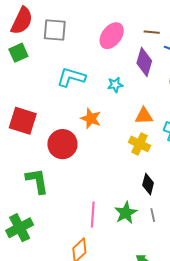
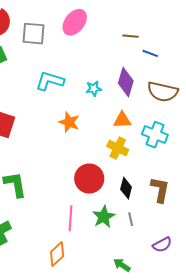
pink ellipse: (112, 36) -> (75, 22), moved
purple diamond: (144, 62) -> (126, 82), moved
red circle: (62, 144) -> (89, 179), moved

